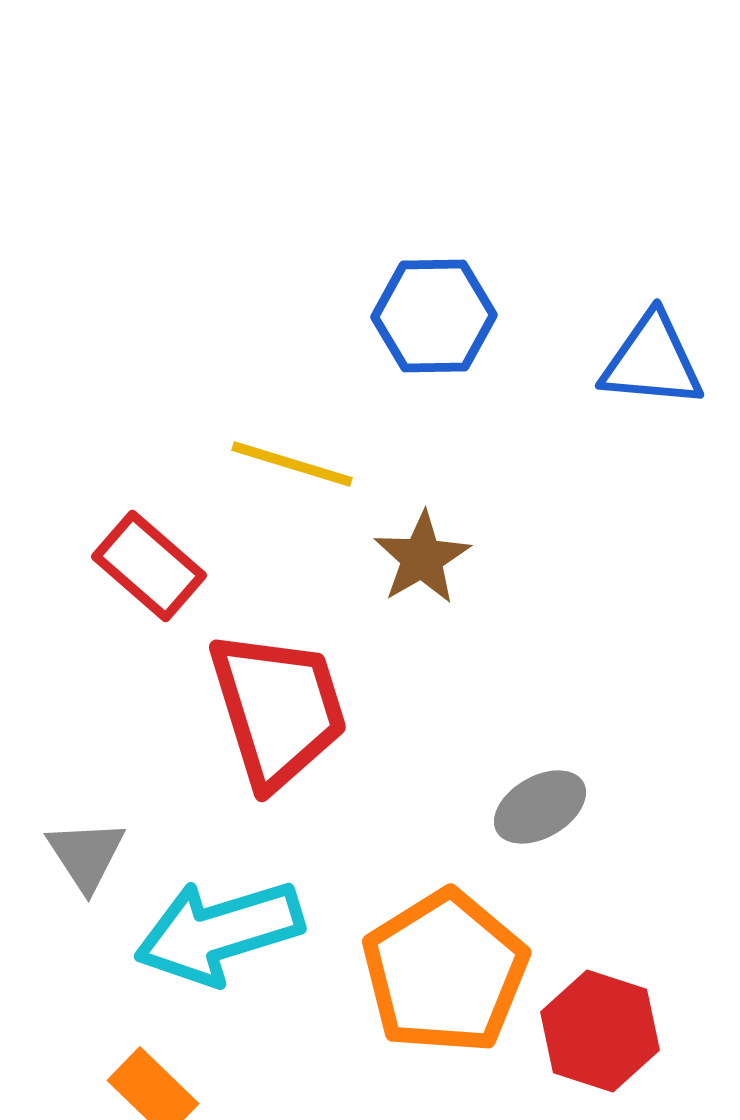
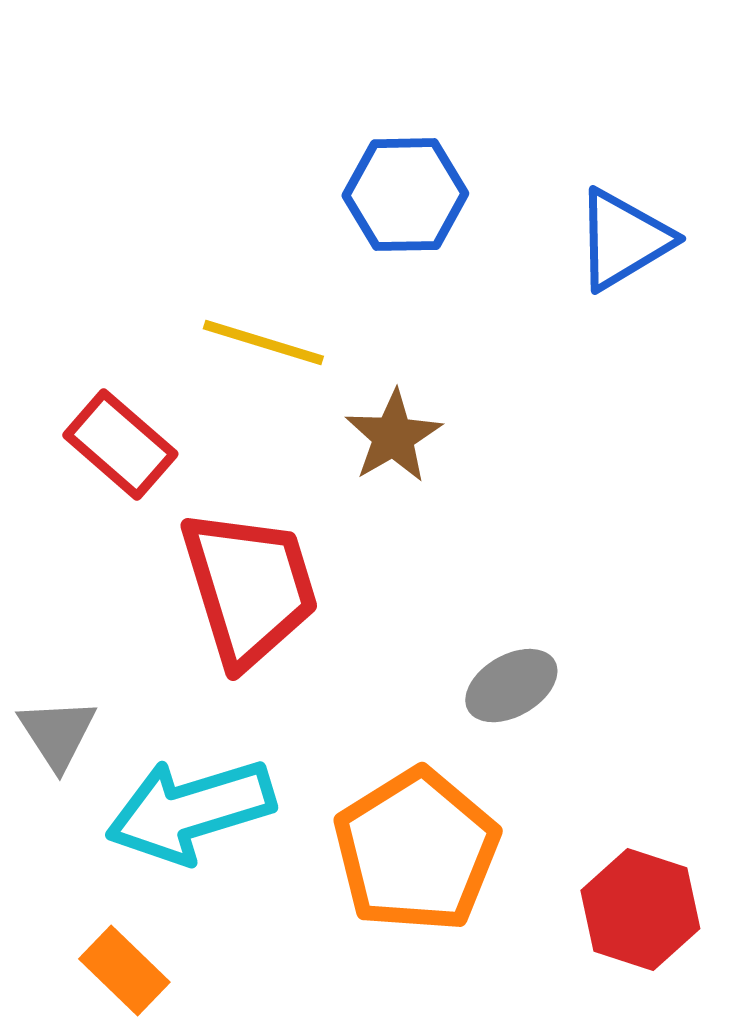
blue triangle: (652, 361) -> (623, 240), turned -36
red hexagon: (600, 1031) -> (640, 910), moved

